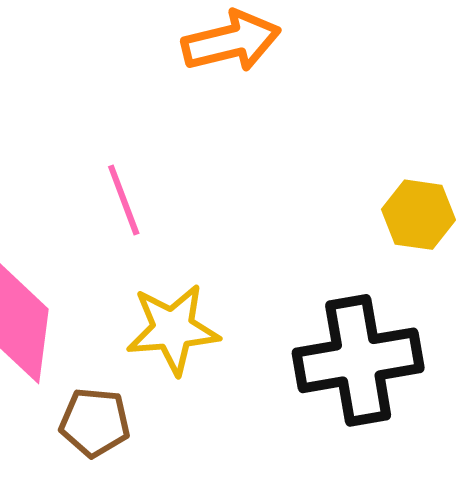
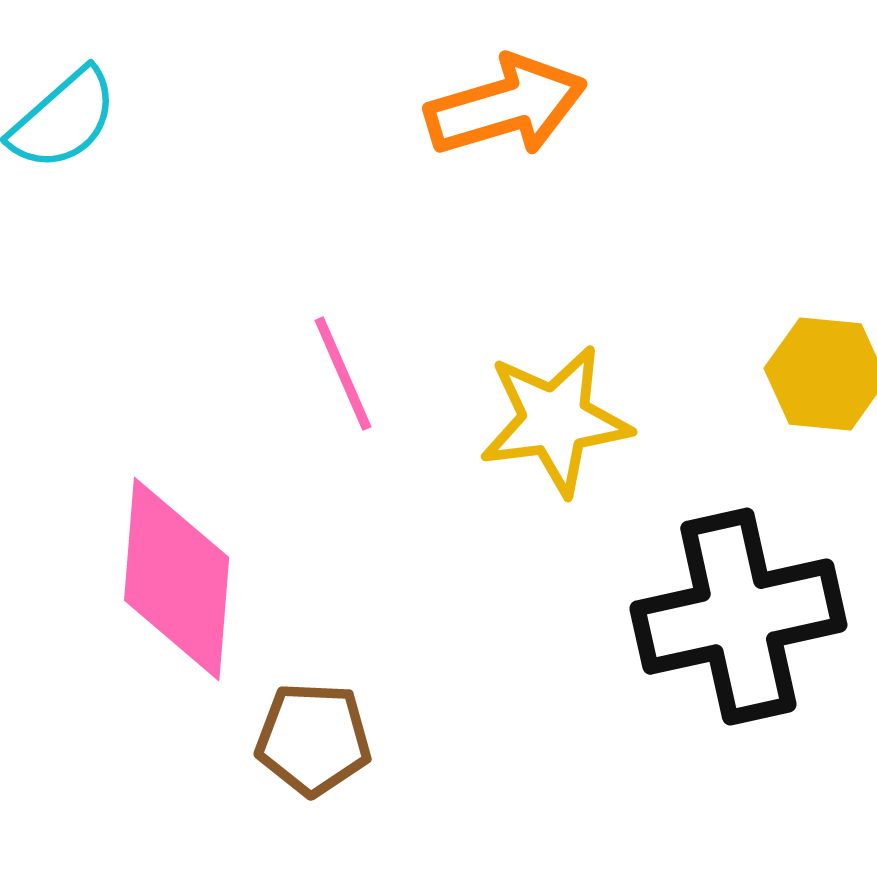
yellow star: (173, 329) -> (555, 420), moved

